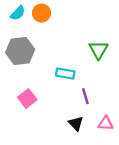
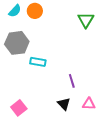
green triangle: (98, 50) -> (86, 20), moved
cyan rectangle: (65, 74) -> (38, 62), moved
pink square: (27, 98) -> (19, 108), moved

